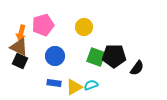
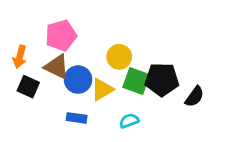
yellow circle: (84, 27) -> (119, 57), moved
orange arrow: (21, 33) -> (20, 57), moved
brown triangle: (19, 47) -> (57, 67), moved
yellow triangle: (74, 87) -> (102, 89), moved

